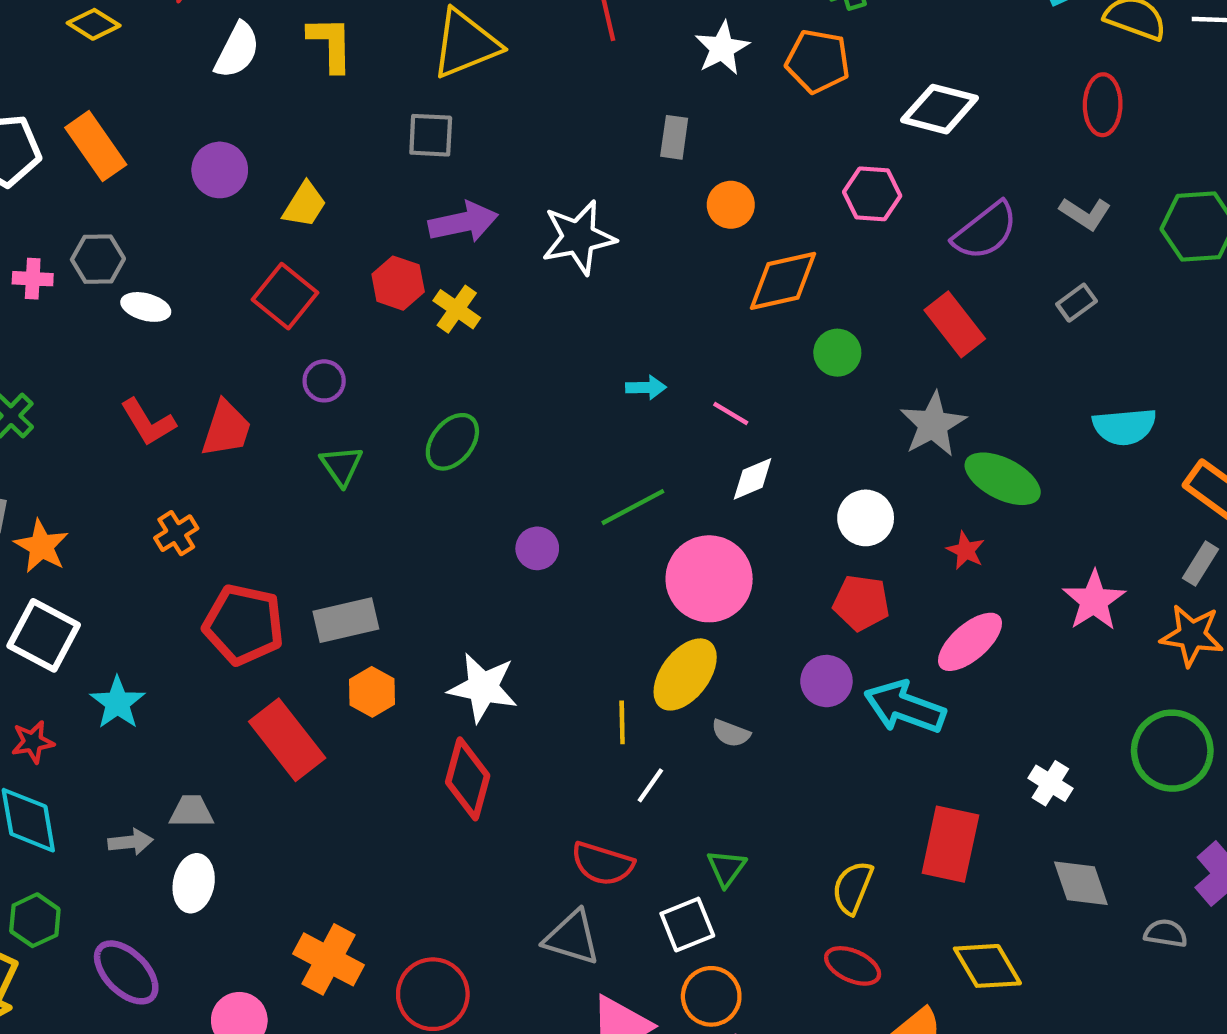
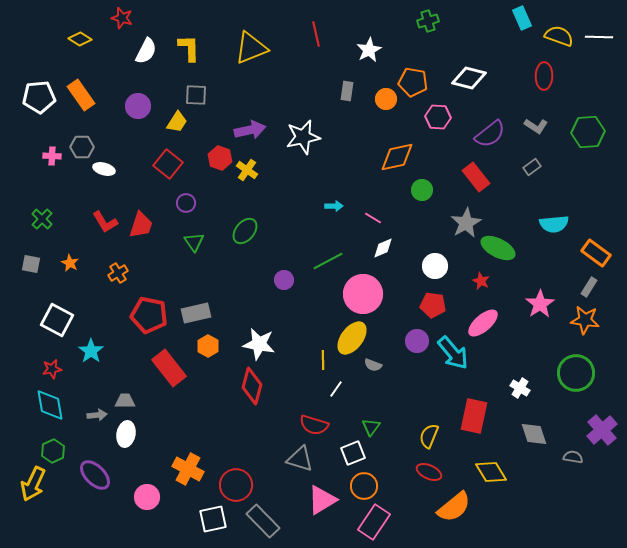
orange pentagon: (818, 61) -> (413, 82), moved
gray square: (431, 135) -> (196, 95), moved
orange circle: (731, 205) -> (386, 99), moved
orange star: (41, 546) -> (70, 263), moved, size x0.7
cyan arrow: (905, 707) -> (453, 353), turned -150

